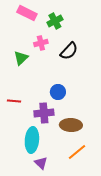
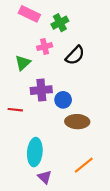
purple cross: (44, 113) -> (41, 90), moved
brown ellipse: (71, 125) -> (77, 122), moved

